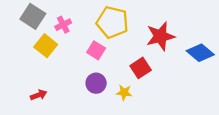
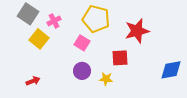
blue diamond: (200, 53) -> (171, 70), moved, turned -50
red square: (141, 68) -> (120, 58), turned 30

